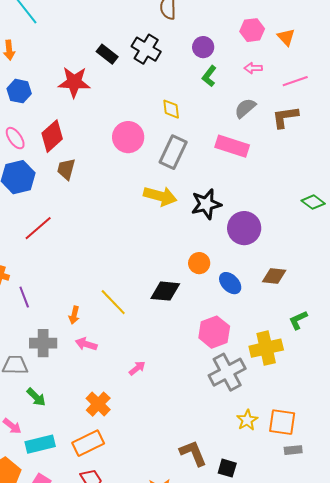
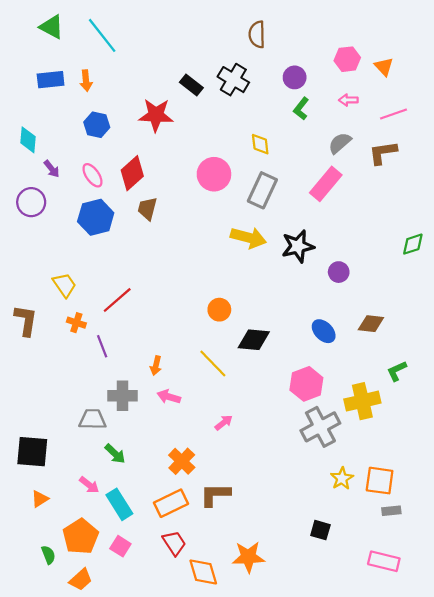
pink rectangle: (232, 146) -> (326, 184), turned -68
green diamond: (313, 202) -> (413, 244), turned -55
red line: (38, 228) -> (117, 300), moved
purple circle: (244, 228) -> (339, 272), size x0.6
orange circle: (199, 263) -> (219, 310), moved
yellow line: (113, 302) -> (213, 363), moved
cyan rectangle: (40, 444) -> (119, 504), turned 72
brown L-shape: (193, 453) -> (215, 495), moved, turned -68

